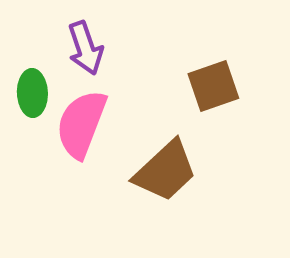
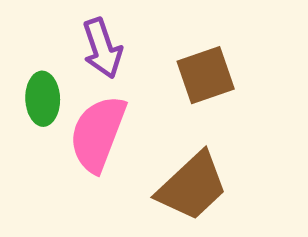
brown square: (213, 86) -> (206, 75), moved

